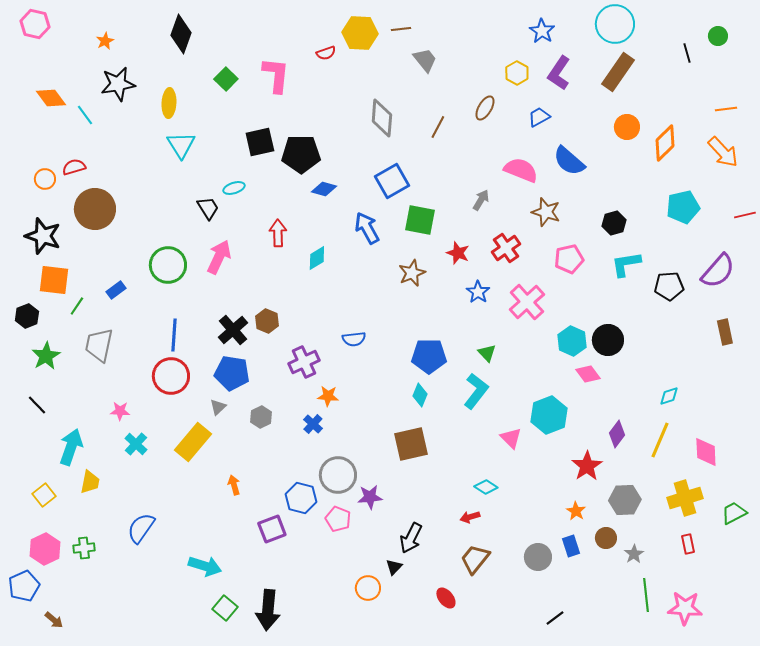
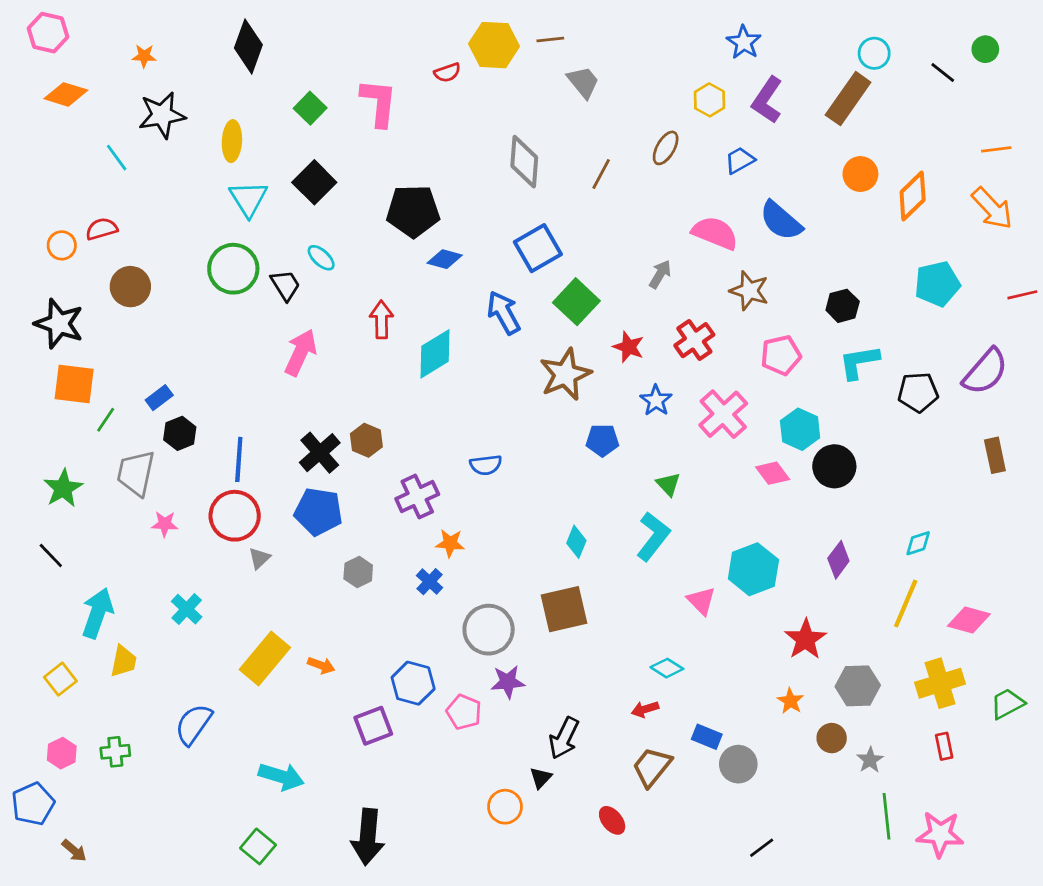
cyan circle: (615, 24) -> (874, 53), moved, size x0.6
orange star: (105, 41) -> (144, 56), turned 30
black line: (687, 53) -> (943, 72), turned -36
orange diamond: (51, 98) -> (66, 94), moved, turned -36
black square: (260, 142) -> (314, 182), moved, turned -32
cyan ellipse: (234, 188) -> (321, 258), turned 60
brown circle: (95, 209) -> (130, 287), size x0.7
green square: (420, 220) -> (576, 302), turned 32
cyan diamond: (317, 258) -> (435, 354), size x1.5
green circle: (168, 265) -> (233, 269), moved
brown star: (412, 273) -> (565, 374), size x1.4
black hexagon: (27, 316) -> (180, 433), moved
cyan hexagon: (572, 341) -> (800, 429), moved
blue pentagon: (429, 356) -> (602, 440), moved, size x0.7
pink diamond: (588, 374) -> (773, 473), moved
gray triangle: (218, 407) -> (259, 558), moved
pink star: (120, 411) -> (165, 524), moved
purple diamond: (617, 434) -> (838, 560), moved
yellow rectangle: (193, 442) -> (265, 658), moved
pink diamond: (706, 452) -> (969, 620), turned -72
gray circle: (338, 475) -> (489, 630), moved
orange arrow: (234, 485) -> (321, 665), turned 126
blue rectangle: (571, 546) -> (707, 737), moved, turned -50
pink hexagon: (45, 549) -> (62, 753), size x0.7
green square: (225, 608) -> (258, 846), moved

